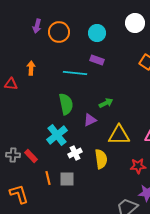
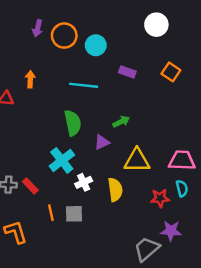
cyan circle: (97, 33) -> (96, 45), moved
purple rectangle: (97, 60) -> (127, 72), moved

